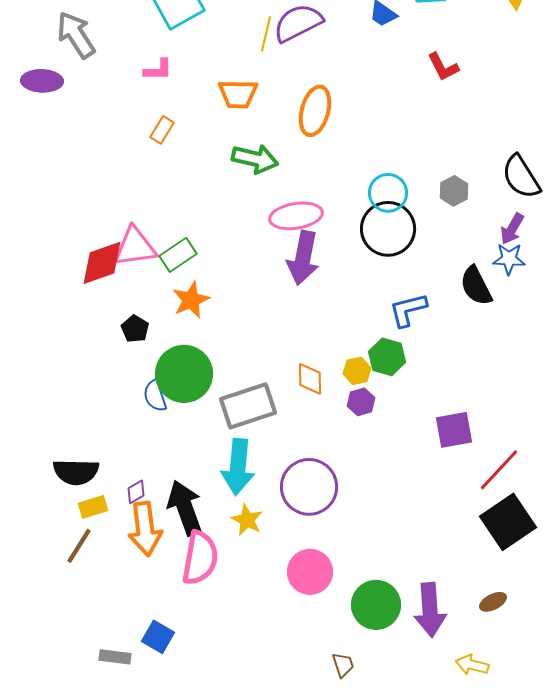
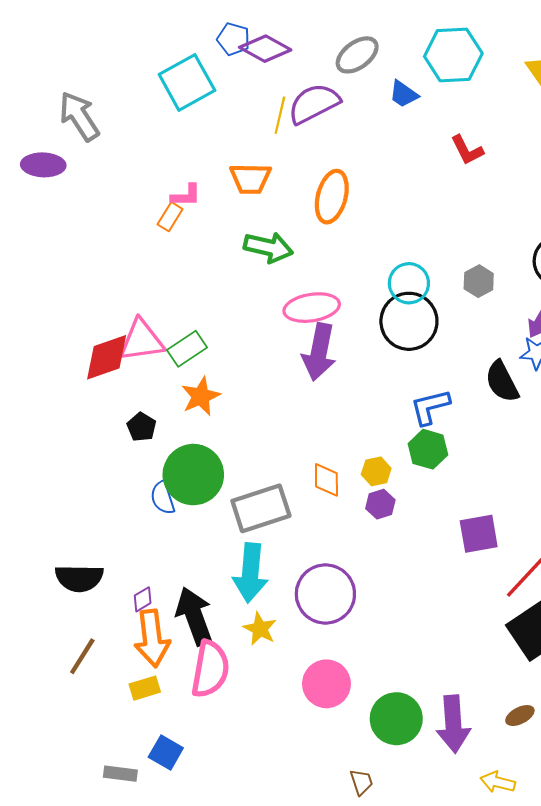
pink L-shape: (158, 70) -> (186, 196), moved
green hexagon: (387, 357) -> (428, 449), moved
yellow rectangle: (93, 507) -> (145, 688), moved

